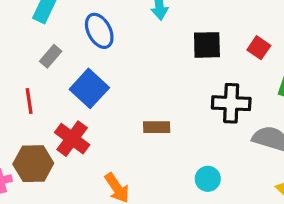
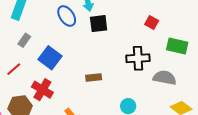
blue ellipse: (99, 31) -> (67, 16), moved
black square: (207, 45) -> (99, 24), moved
red line: (29, 101) -> (14, 69), turned 63

